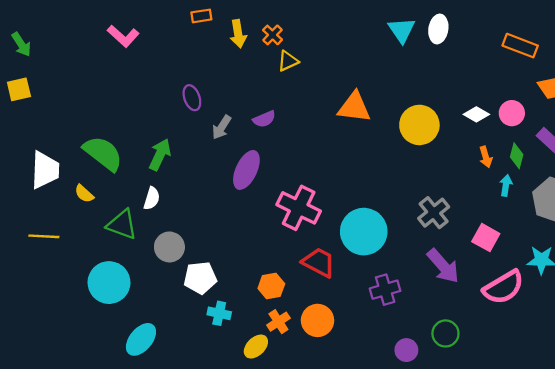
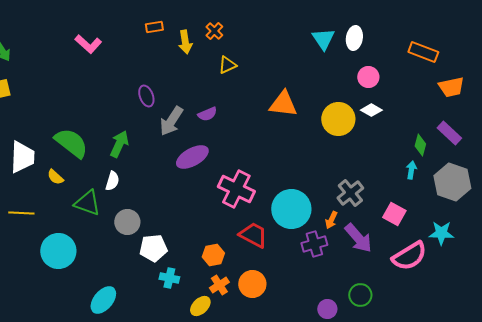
orange cross: (273, 35) -> (214, 31), moved
pink circle: (512, 113) -> (368, 77), moved
white diamond: (476, 114) -> (371, 110), moved
gray arrow: (222, 127) -> (171, 121), size x1.4
orange arrow: (486, 157) -> (331, 220), moved, turned 42
purple ellipse: (246, 170) -> (192, 157), turned 36
cyan circle: (109, 283) -> (58, 251), moved
purple cross: (385, 290) -> (314, 244), moved

